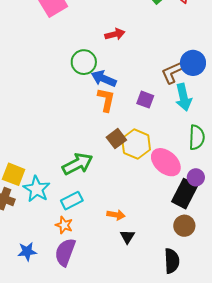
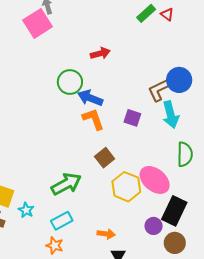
orange L-shape: (106, 100) -> (93, 119), turned -30
yellow hexagon: (136, 144) -> (126, 187), moved
purple circle: (196, 177) -> (154, 226), moved
cyan star: (37, 189) -> (26, 210), size x0.6

